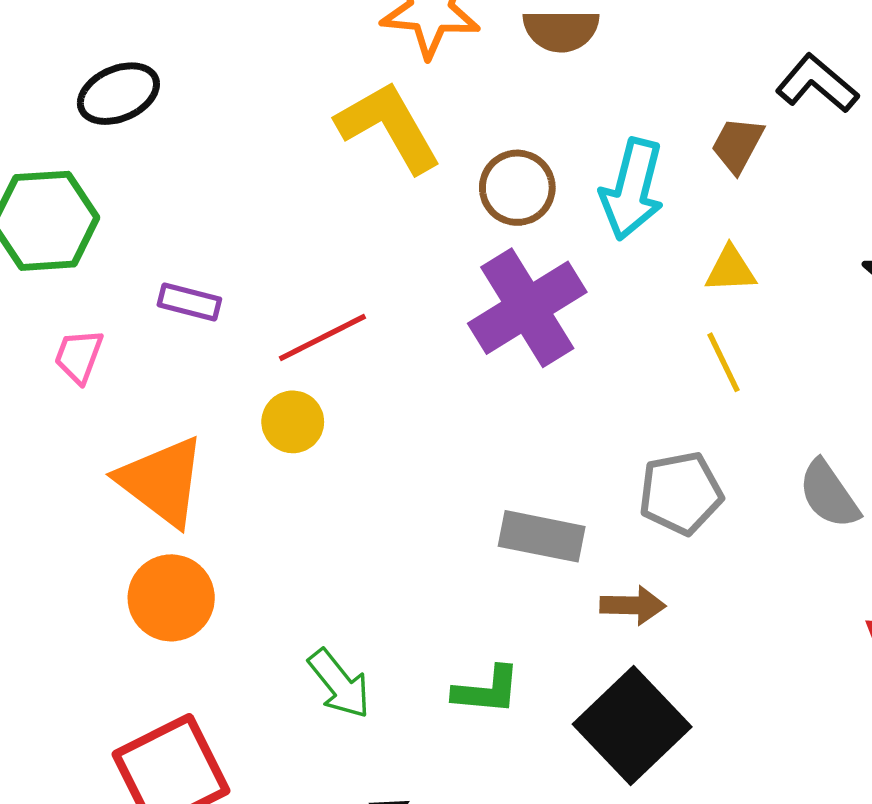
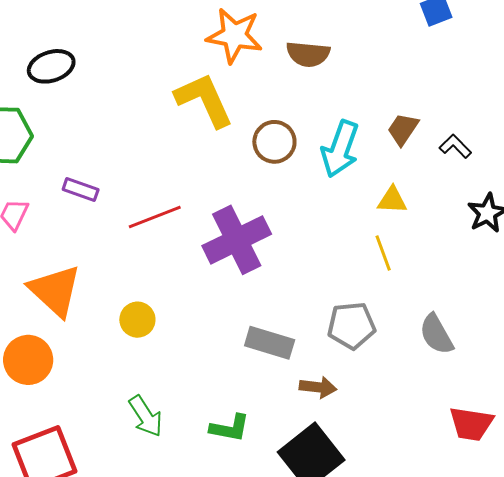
black L-shape: (817, 84) -> (455, 146), moved, size x0.7
purple cross: (527, 308) -> (237, 240), moved
yellow circle: (293, 422) -> (137, 320), moved
orange circle: (171, 598) -> (28, 360), moved

